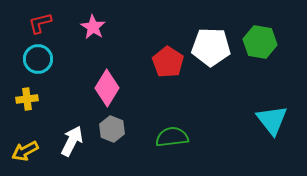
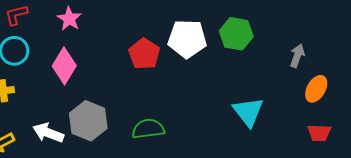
pink diamond: (107, 88) -> (64, 66), moved
gray hexagon: (112, 129) -> (88, 121), size x1.5
white arrow: (72, 141) -> (48, 133), turned -96

